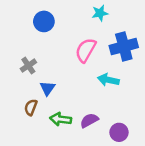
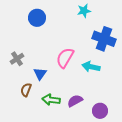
blue cross: (124, 46) -> (104, 39), turned 35
pink semicircle: (86, 50) -> (65, 58), moved
gray cross: (28, 66) -> (17, 59), moved

